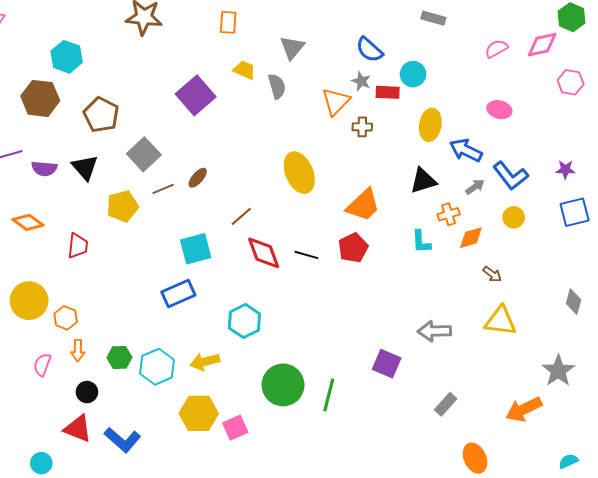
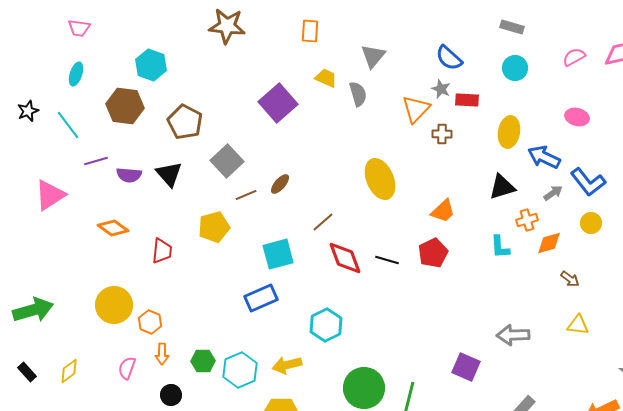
cyan circle: (413, 74) -> (515, 68), moved
orange trapezoid: (363, 205) -> (443, 211), size x0.7
yellow pentagon: (122, 206) -> (214, 227), moved
yellow triangle: (500, 321) -> (578, 325), size x0.7

